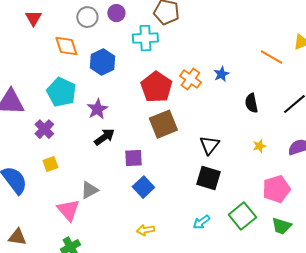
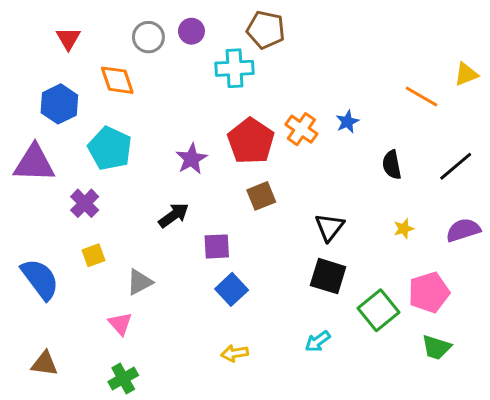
blue hexagon: (102, 62) -> (59, 104), moved
purple star: (97, 109) -> (191, 159), moved
brown square: (163, 124) -> (261, 196), size x0.7
gray triangle: (89, 190) -> (140, 282), moved
pink triangle: (68, 210) -> (120, 324), size x0.7
green square: (242, 216) -> (378, 310), moved

